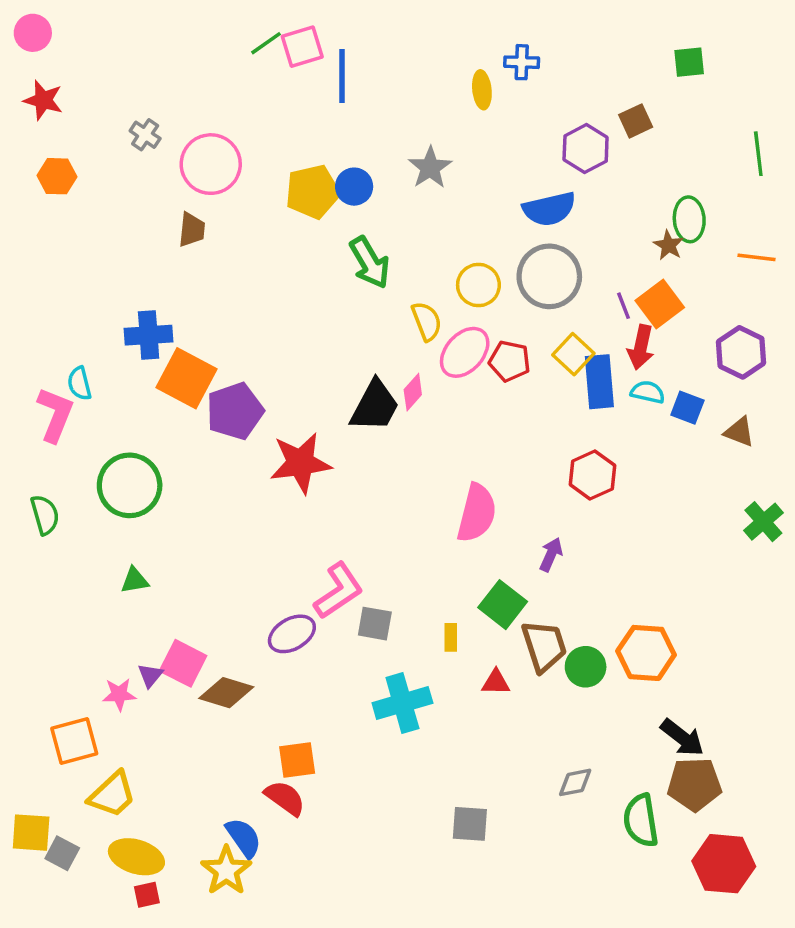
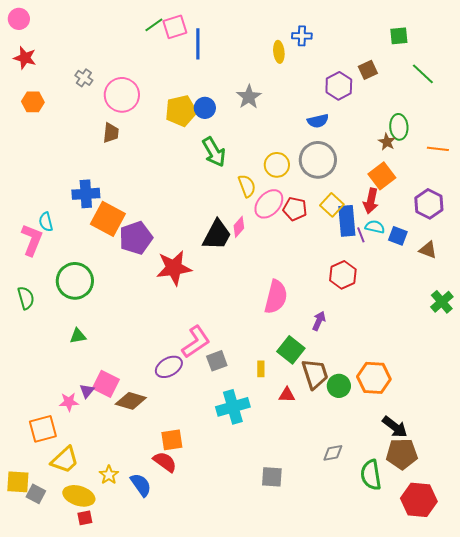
green line: (758, 154) -> (423, 74), moved, turned -40
blue semicircle: (549, 209) -> (318, 121), size x0.7
purple line: (624, 306) -> (361, 235), moved
gray square: (375, 624) -> (217, 361), turned -30
yellow star: (226, 871) -> (109, 475), moved, size x0.7

